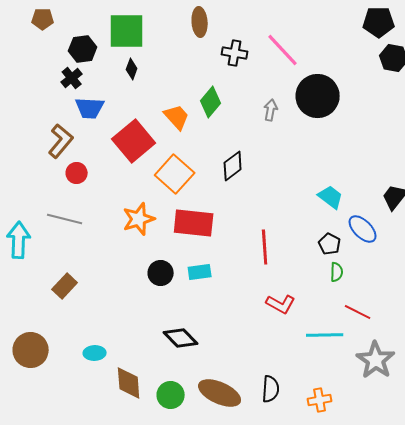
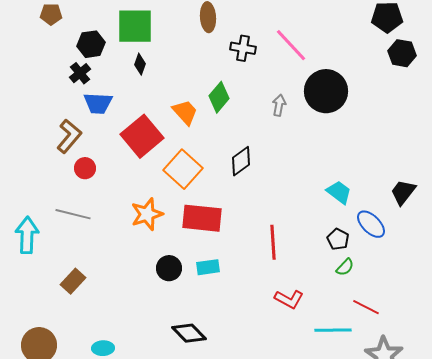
green semicircle: (337, 272) -> (345, 267), turned 42

